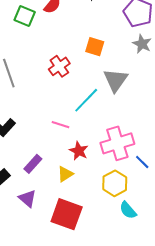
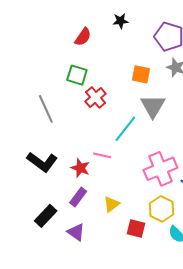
green square: (25, 16) -> (77, 75), moved
orange square: (95, 47) -> (141, 74), moved
red star: (79, 151) -> (80, 168), moved
red square: (67, 214) -> (136, 229), moved, size x0.6

